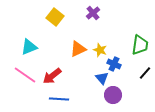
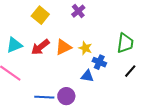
red arrow: (52, 76) -> (40, 47), moved
blue triangle: (102, 78) -> (87, 76), turned -40
purple circle: (113, 95) -> (66, 96), moved

